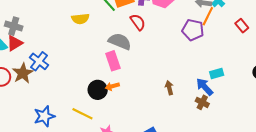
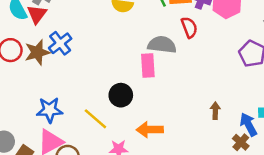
gray semicircle: (120, 41) -> (162, 45), turned -30
red triangle: (15, 43) -> (37, 14), turned -36
orange arrow: (112, 86) -> (150, 130), moved, size x1.5
brown arrow: (169, 88) -> (215, 111), moved

